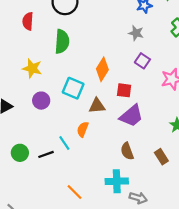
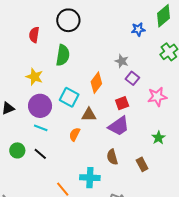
gray star: (136, 33) -> (122, 61), moved
red square: (124, 90) -> (122, 103), moved, turned -32
purple circle: (41, 101) -> (40, 106), size x1.5
cyan line: (64, 143) -> (41, 128), moved, turned -40
black line: (46, 154) -> (40, 154), turned 56
cyan cross: (117, 181) -> (90, 178), moved

